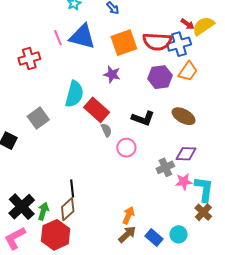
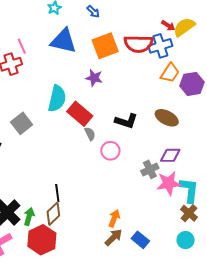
pink line: (58, 38) -> (22, 46), moved
purple hexagon: (160, 77) -> (192, 84), moved
pink star: (184, 182) -> (169, 183), size x1.4
cyan circle: (178, 234) -> (186, 240), moved

